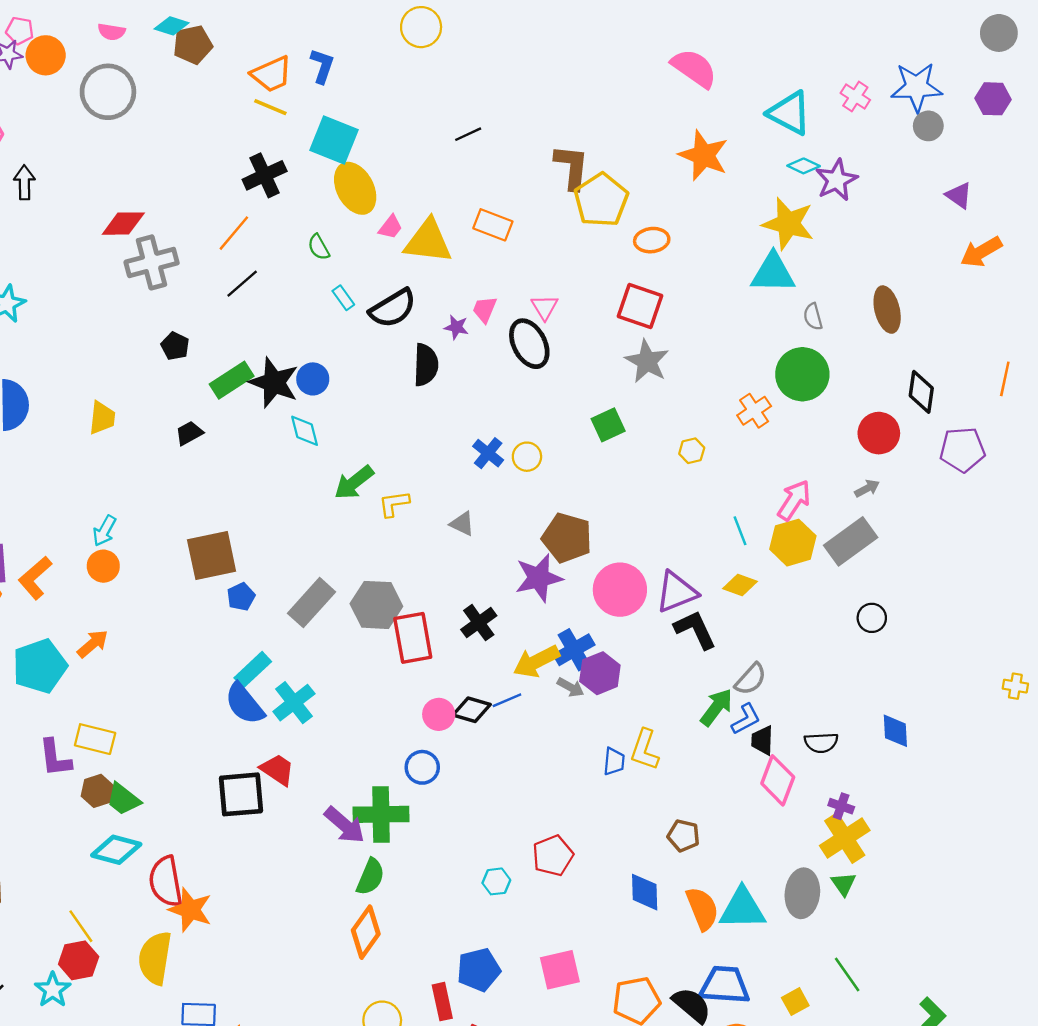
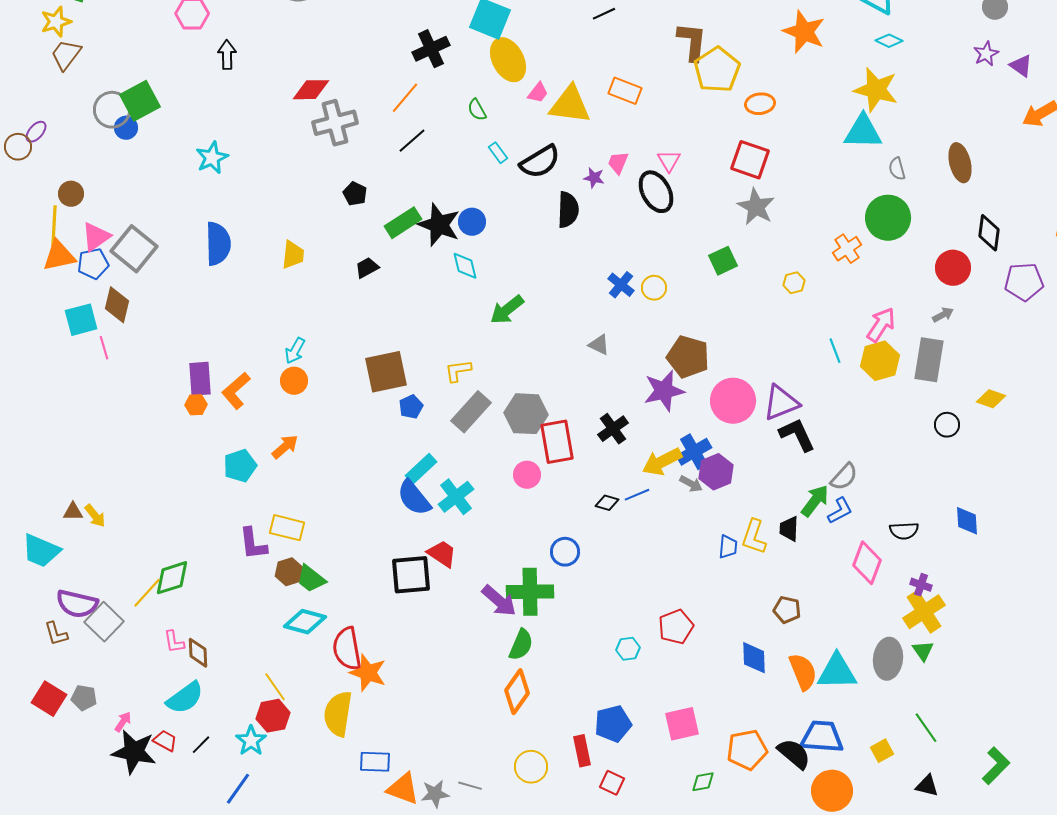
purple star: (836, 180) -> (986, 54), moved, size x0.7
yellow L-shape: (394, 504) -> (458, 371), moved
gray rectangle: (851, 541) -> (929, 360), turned -45
yellow diamond: (740, 585) -> (991, 399), moved
cyan pentagon: (40, 666) -> (240, 466), size x0.7
black diamond: (472, 710) -> (607, 503), size x0.7
pink circle: (439, 714) -> (527, 475), moved
black trapezoid: (762, 740) -> (789, 529), moved

